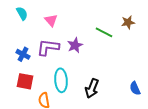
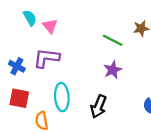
cyan semicircle: (22, 13) -> (30, 18), moved
purple star: (75, 45) -> (113, 70), moved

